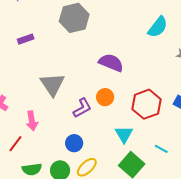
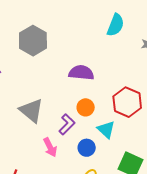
pink arrow: (32, 121) -> (50, 147), moved
cyan triangle: (124, 134) -> (106, 130), moved
blue circle: (74, 143) -> (87, 148), moved

